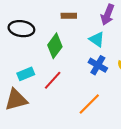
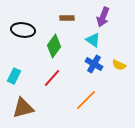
cyan rectangle: (26, 74) -> (14, 76), moved, turned -42
brown triangle: (16, 100) -> (23, 108), moved

